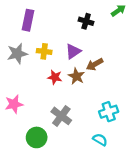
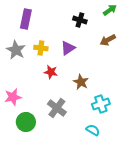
gray star: (17, 54) -> (16, 50), turned -30
brown arrow: (95, 64) -> (108, 40), moved
brown star: (76, 76) -> (81, 82), moved
green circle: (37, 137) -> (26, 122), moved

